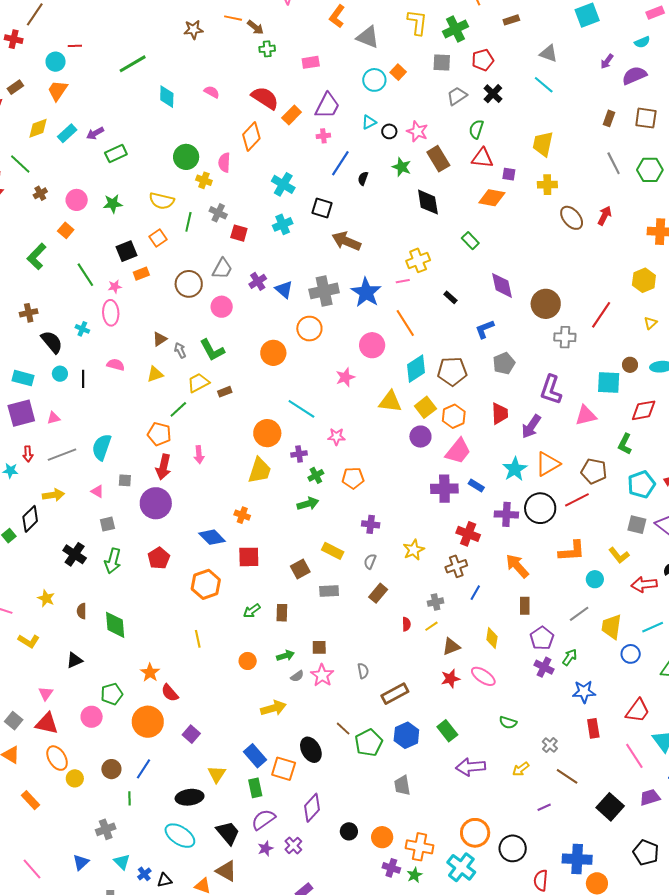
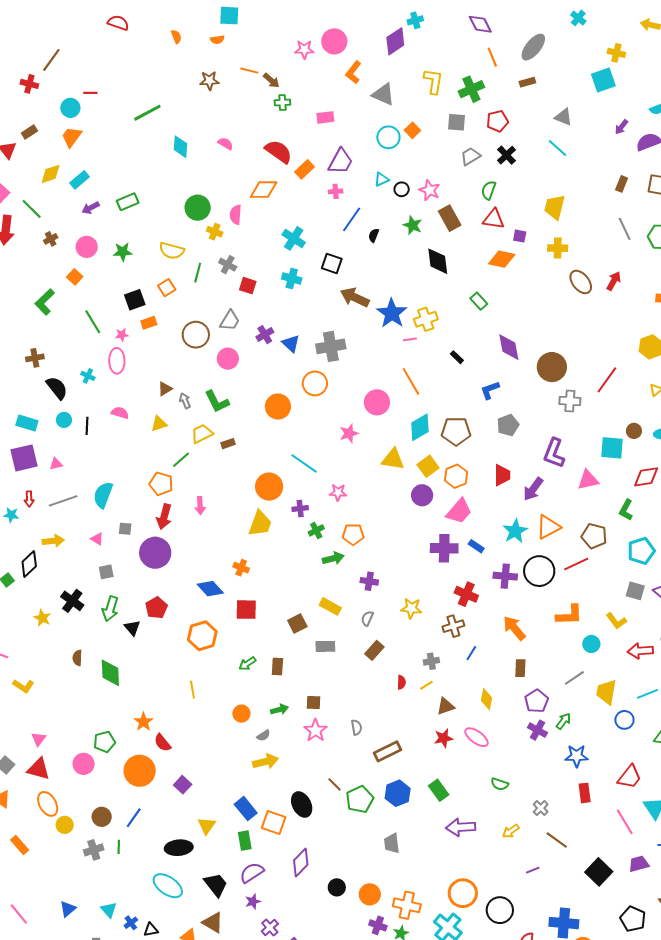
purple arrow: (95, 133) -> (91, 208), moved
orange diamond: (251, 137) -> (264, 190), turned 44
cyan cross: (283, 224) -> (292, 278), turned 36
blue star: (366, 292) -> (392, 313), moved
green arrow: (308, 504) -> (333, 558), moved
yellow star: (414, 550) -> (411, 608), turned 30
yellow star: (46, 598) -> (42, 618), moved
black triangle: (74, 660) -> (132, 628), moved, turned -48
gray semicircle: (297, 676) -> (264, 736), moved
gray cross: (106, 829) -> (94, 850), moved
purple cross: (293, 845) -> (270, 928), moved

